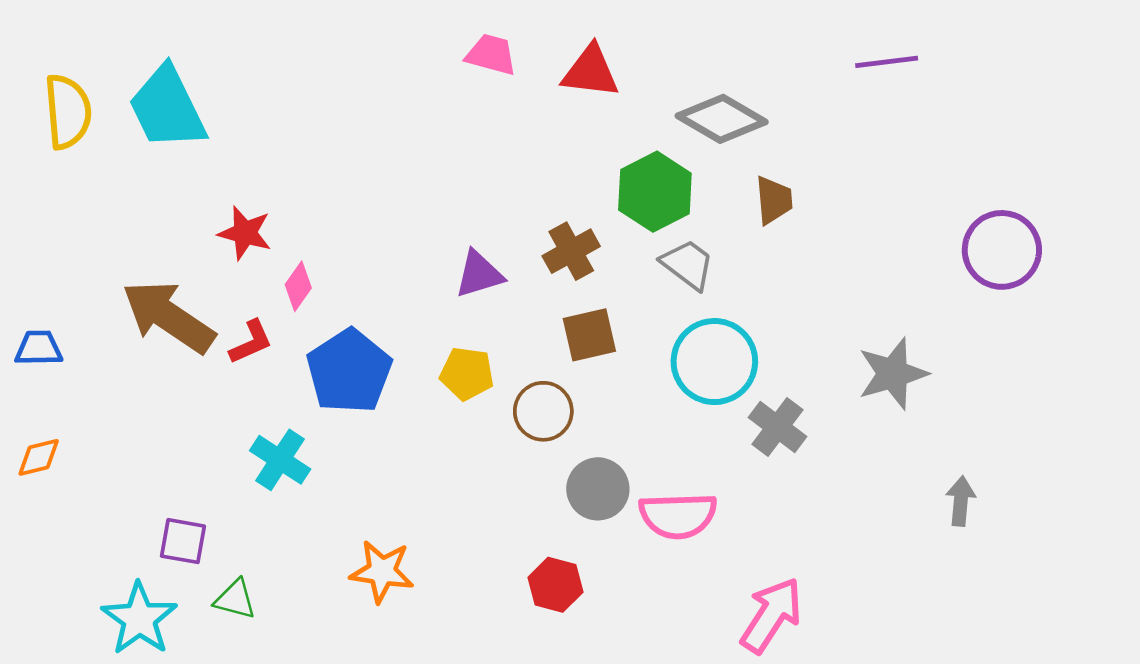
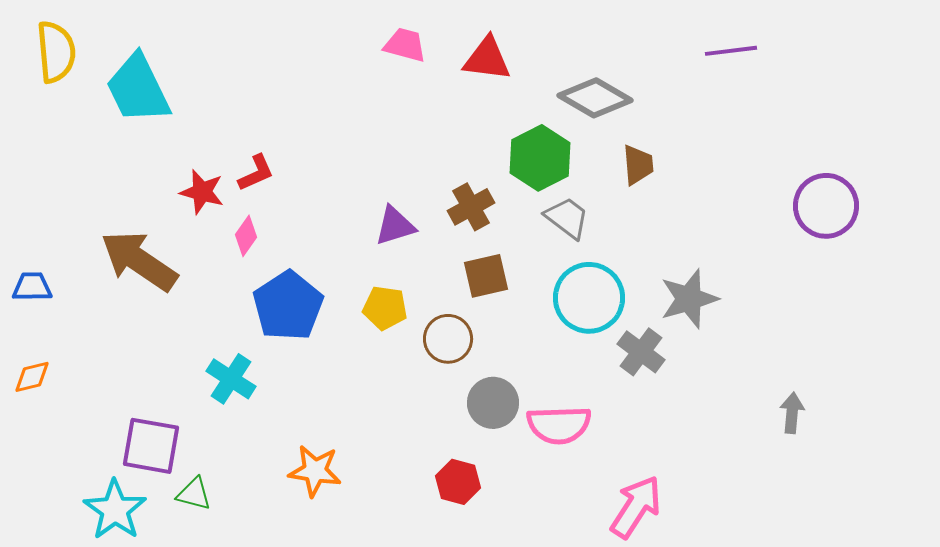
yellow semicircle: (68, 112) -> (56, 52), moved
red L-shape: (251, 342) -> (256, 173), moved
gray star: (893, 374) -> (689, 299), moved
purple square: (183, 541) -> (151, 446), size x1.5

